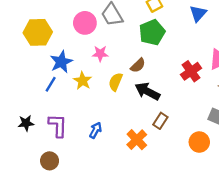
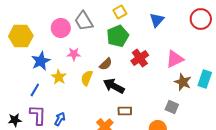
red cross: (191, 71) -> (140, 58), moved
blue line: (51, 84) -> (35, 90), moved
brown rectangle: (160, 121) -> (125, 111), turned 56
black star: (26, 123) -> (15, 120), moved
blue arrow: (96, 130) -> (60, 119), moved

